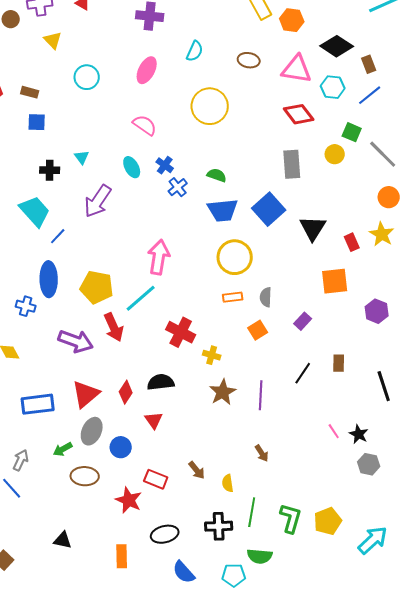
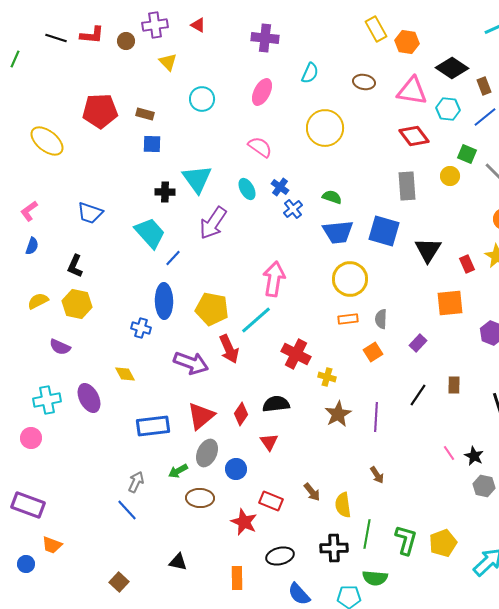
cyan triangle: (82, 157) -> (197, 179), size x2.0
blue square: (269, 209) -> (384, 231), turned -32
yellow semicircle: (228, 483) -> (343, 505), size x1.4

